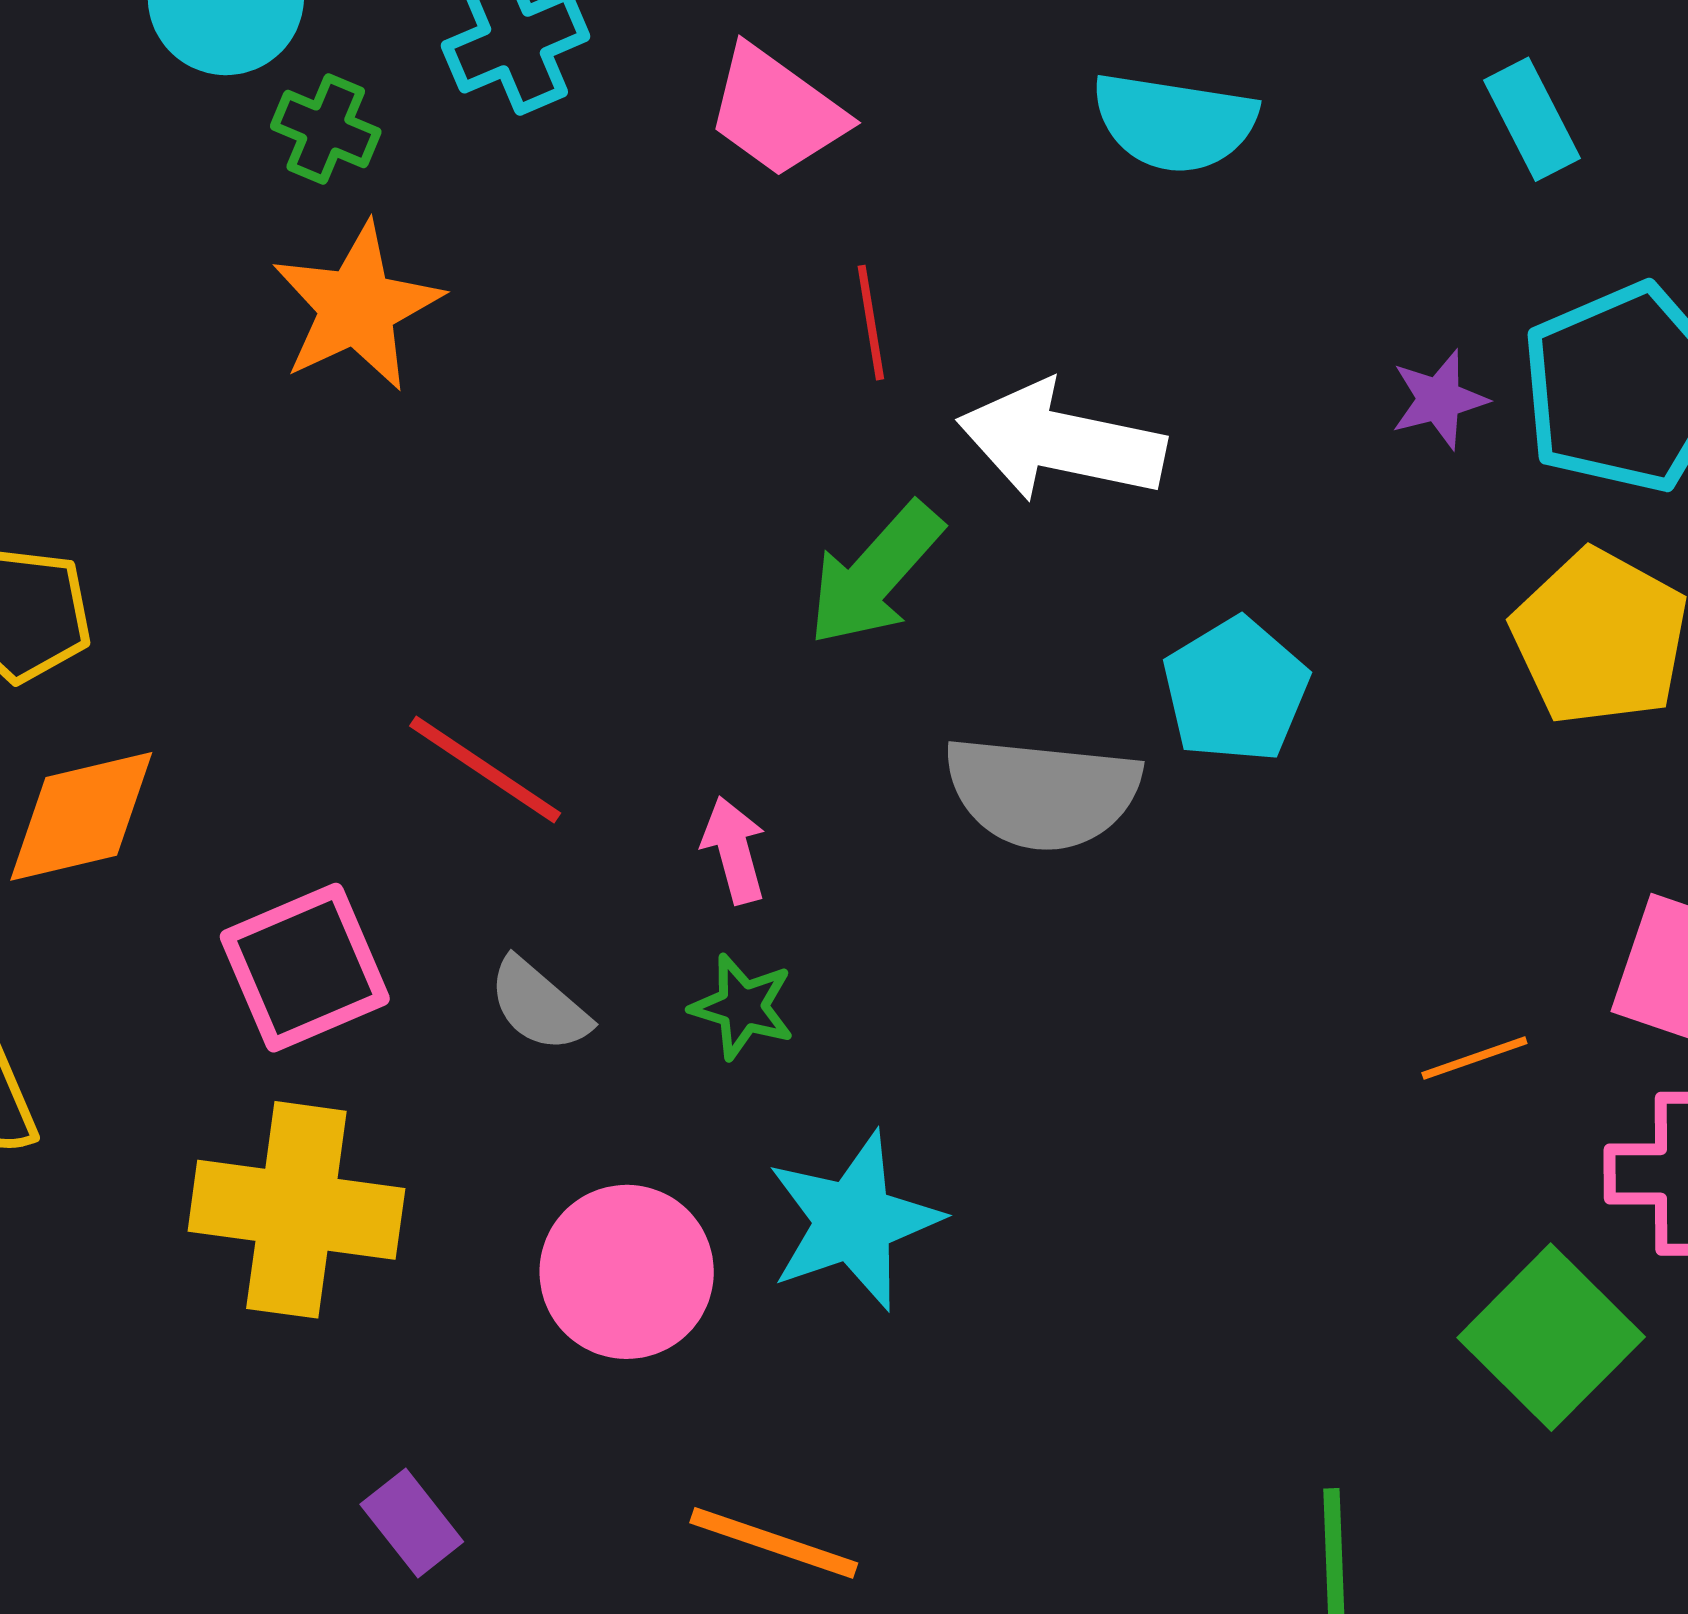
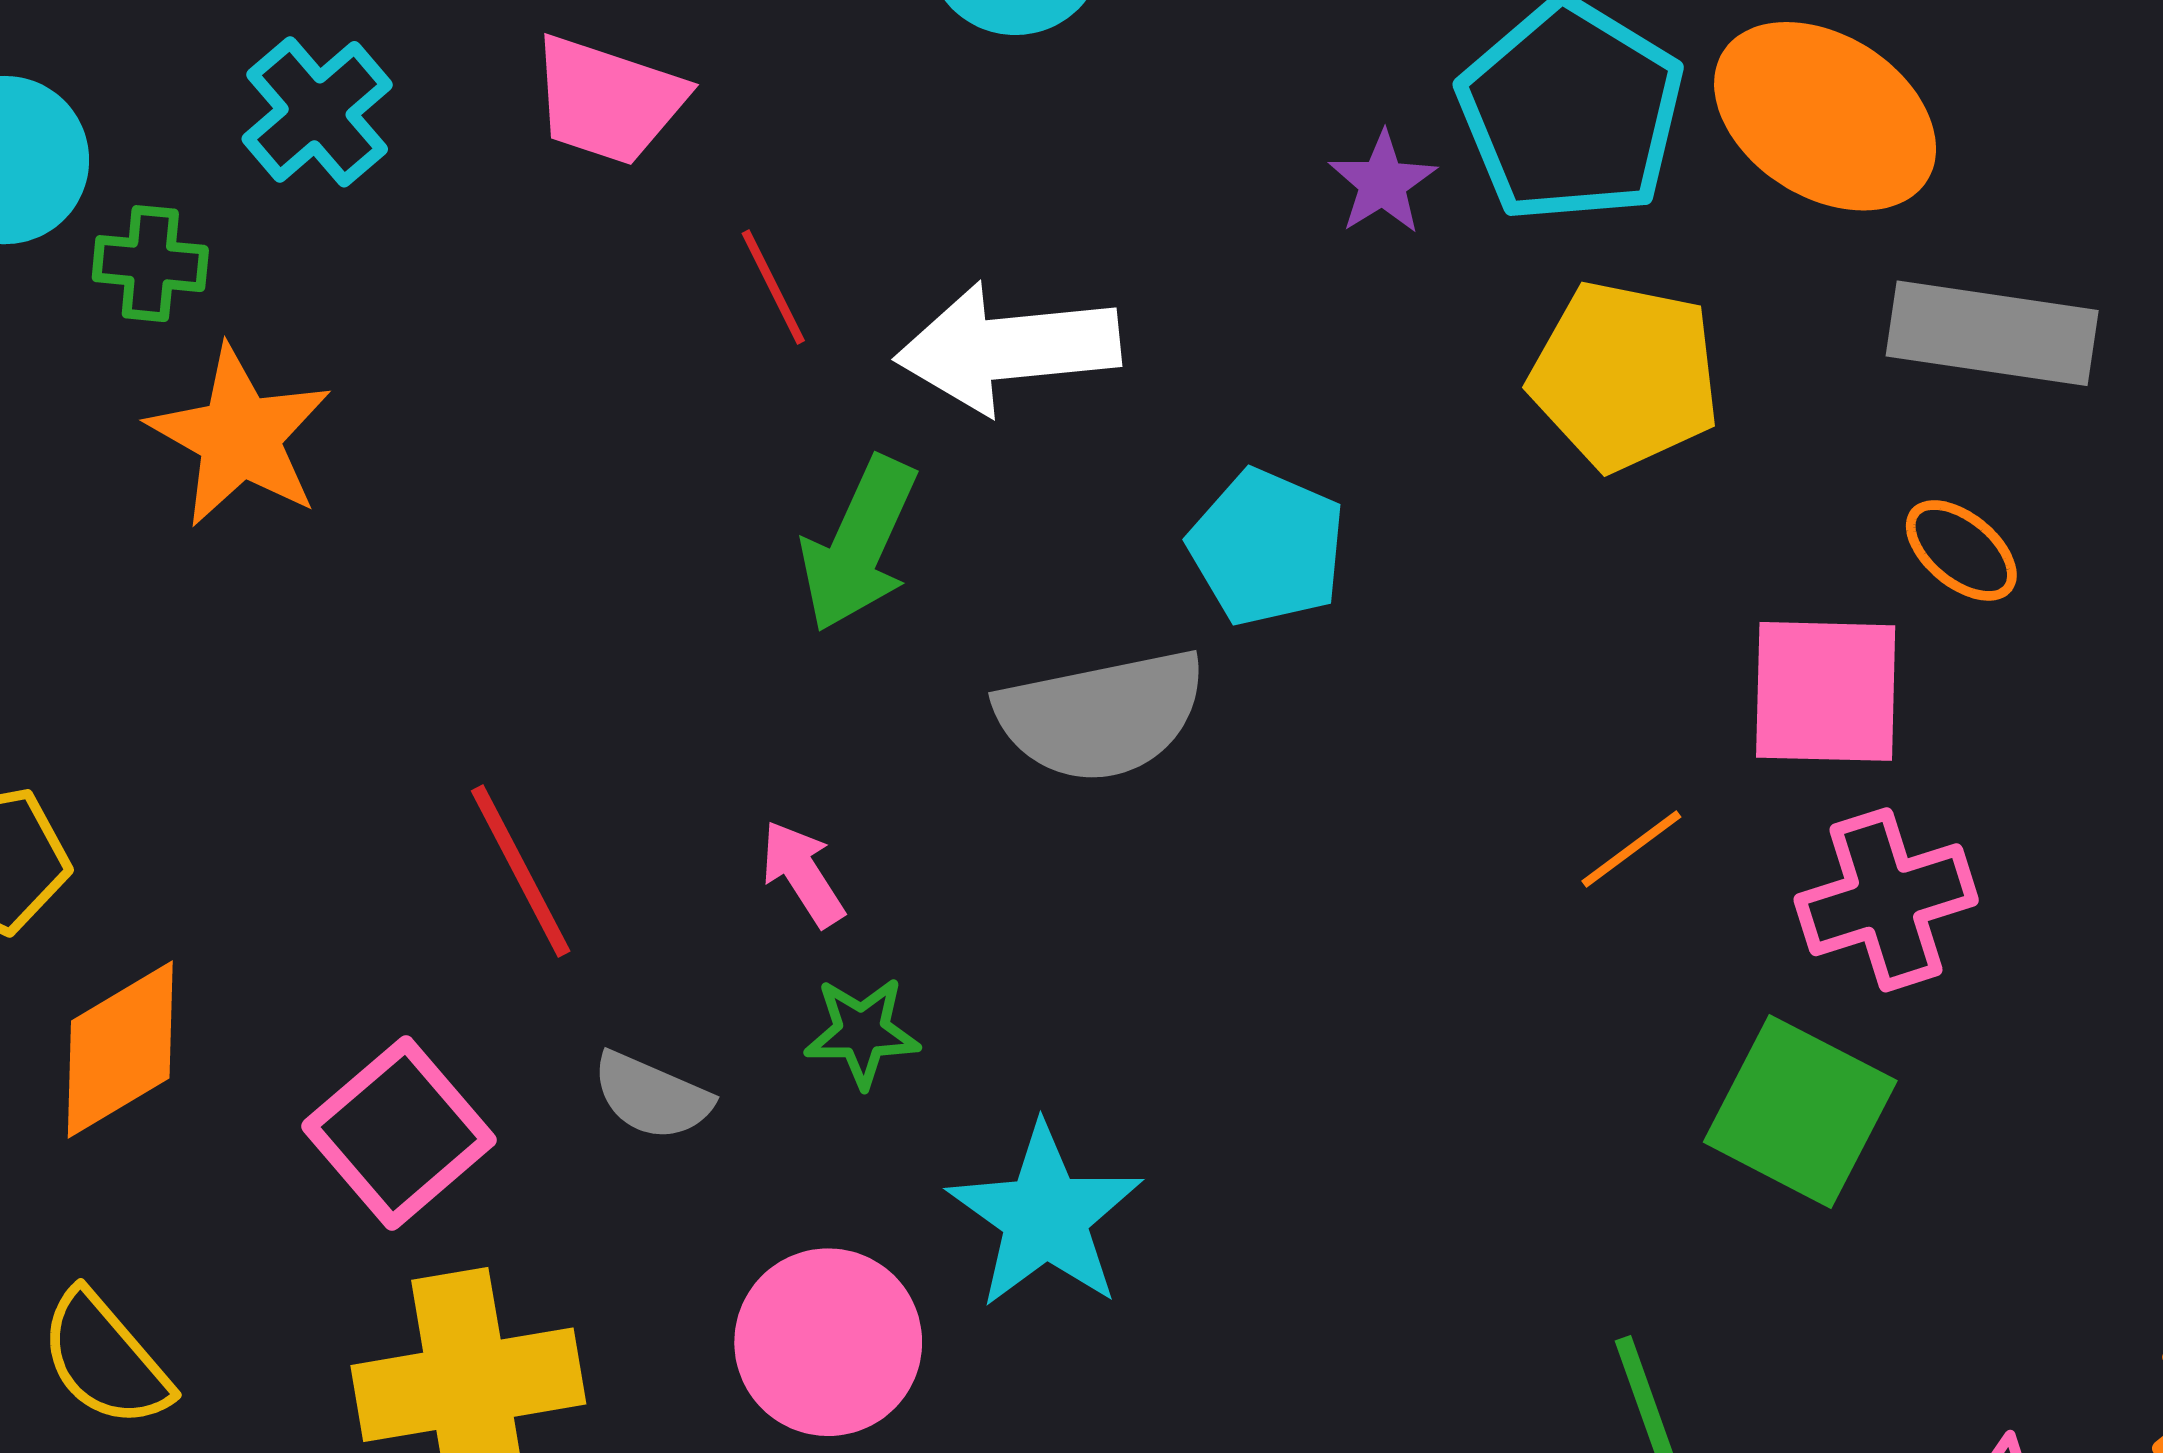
red line: (485, 769) -> (521, 871), turned 46

